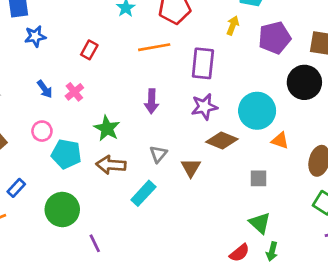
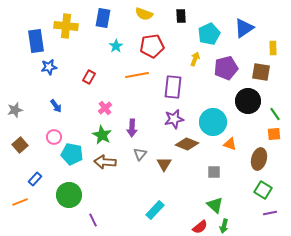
pink cross: (74, 92) -> (105, 108), moved
purple arrow: (152, 101) -> (132, 128), moved
cyan rectangle: (143, 193) -> (155, 210), moved

